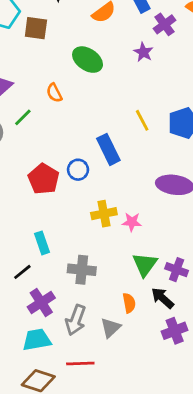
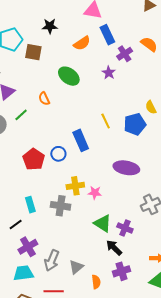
green triangle: (145, 265) -> (103, 223), turned -36
gray cross: (82, 270) -> (61, 206), moved
orange semicircle: (129, 303) -> (96, 282), moved

